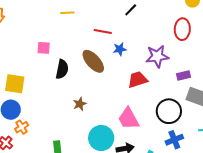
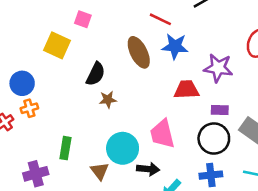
blue star: (120, 49) -> (175, 46), size x1.5
black semicircle: (62, 69) -> (96, 74), moved
purple rectangle: (184, 76) -> (220, 110), moved
yellow square: (15, 84) -> (57, 45), moved

